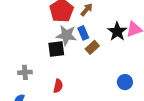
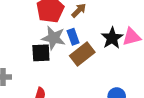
brown rectangle: (92, 47) -> (82, 54), size x1.5

